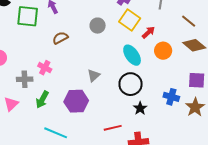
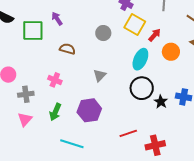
brown semicircle: (60, 38) -> (67, 49), turned 49
cyan ellipse: (132, 55) -> (140, 59), turned 65
gray triangle: (94, 75) -> (100, 75), moved
gray cross: (25, 79) -> (26, 94), moved
black star: (140, 108) -> (161, 102), moved

